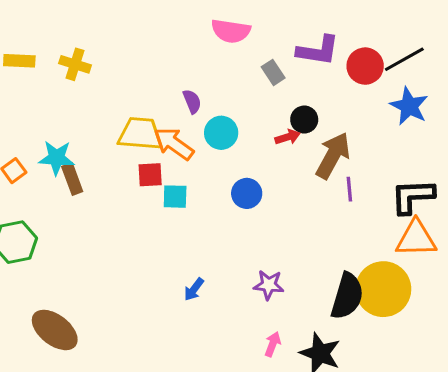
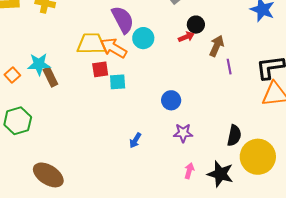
purple semicircle: (192, 101) -> (123, 20), size x1.8
brown arrow: (333, 156) -> (217, 46), size x0.7
blue circle: (247, 193) -> (171, 100), moved
yellow circle: (383, 289) -> (258, 157), moved
black semicircle: (347, 296) -> (234, 135), size x0.7

